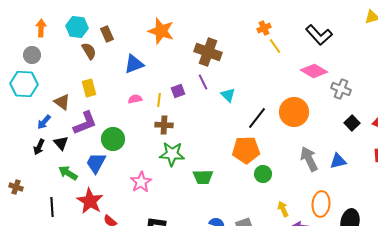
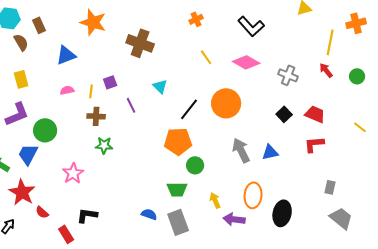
yellow line: (275, 46) -> (206, 57), moved
purple line: (203, 82) -> (131, 105), moved
gray cross: (341, 89) -> (288, 75), moved
green star: (172, 154) -> (104, 145), size x0.7
green trapezoid: (203, 177) -> (177, 189), moved

